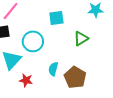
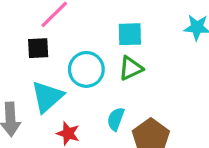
green triangle: (81, 39) -> (131, 68), moved

